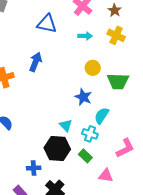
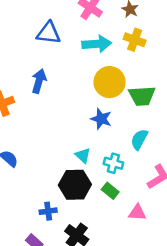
cyan arrow: (85, 36) -> (97, 44), size x1.6
yellow circle: (93, 68) -> (110, 82), size x1.6
cyan semicircle: (102, 116) -> (139, 139), moved

